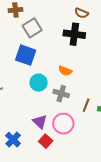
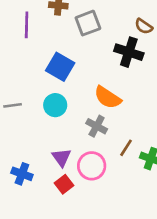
gray square: (32, 28) -> (88, 23), moved
orange semicircle: (65, 71) -> (108, 97), size x1.5
cyan circle: (39, 83) -> (55, 105), moved
blue cross: (13, 140) -> (22, 174), turned -35

